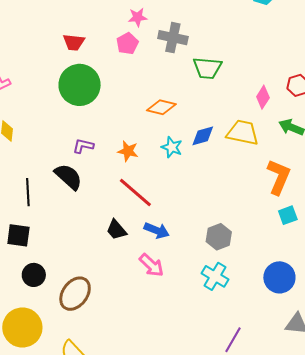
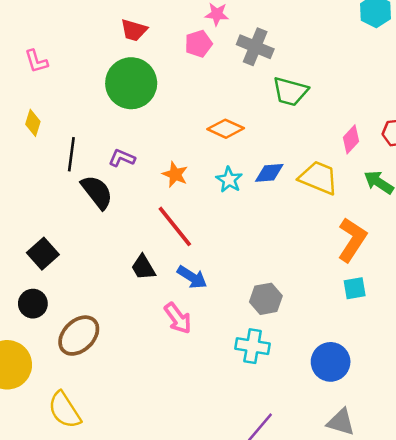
black line: (28, 192) -> (71, 154), moved
black square: (18, 235) -> (43, 254), moved, turned 30
cyan cross: (215, 276) -> (253, 346), turned -32

